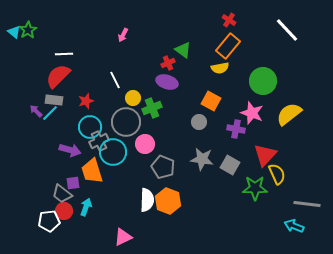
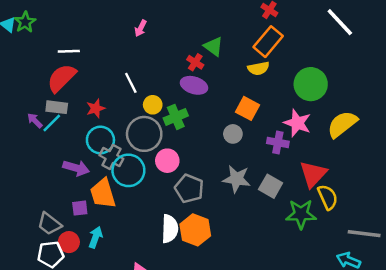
red cross: (168, 63) -> (195, 62), turned -32
gray cross: (99, 141) -> (111, 157), turned -36
gray trapezoid: (62, 194) -> (49, 224), moved

